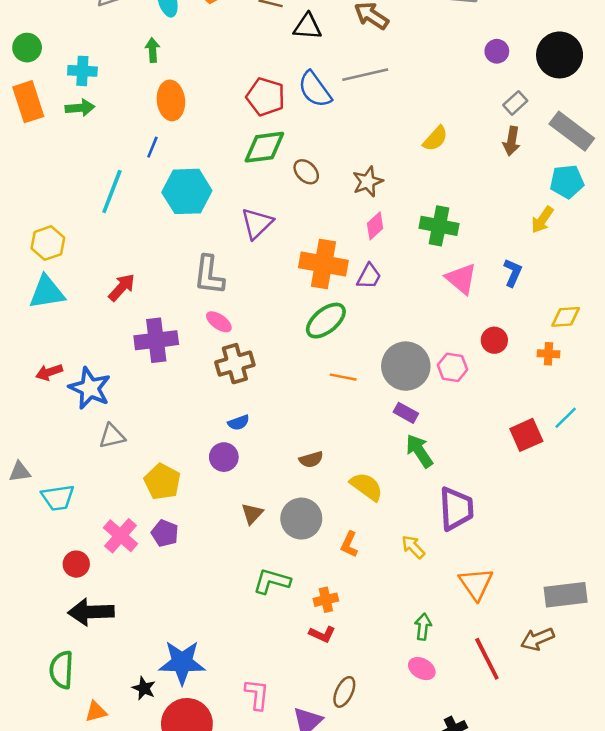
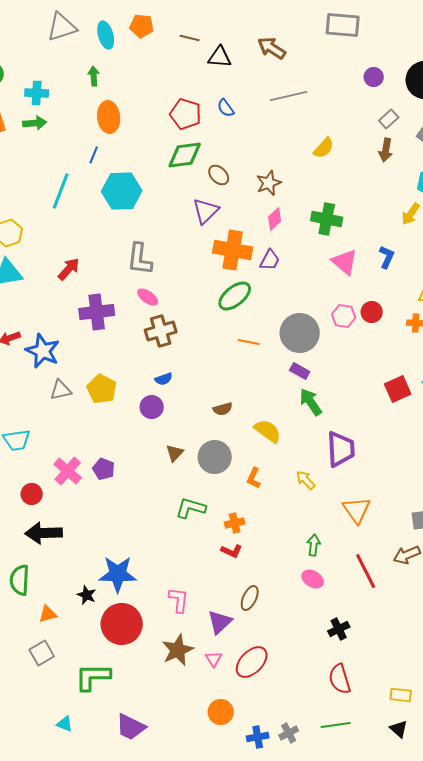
gray line: (365, 75) -> (289, 96), moved
blue semicircle: (315, 89) -> (226, 108), size x0.6
purple triangle: (257, 223) -> (206, 211), moved
pink hexagon: (453, 367) -> (344, 316), moved
yellow pentagon: (162, 482) -> (102, 389), moved

